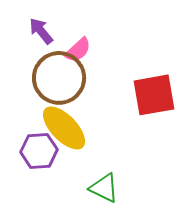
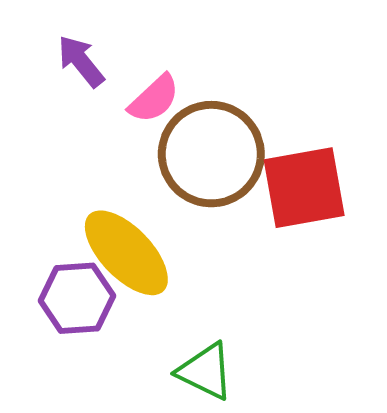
brown circle: (59, 78) -> (211, 154), moved

